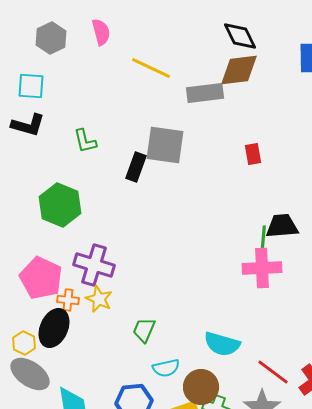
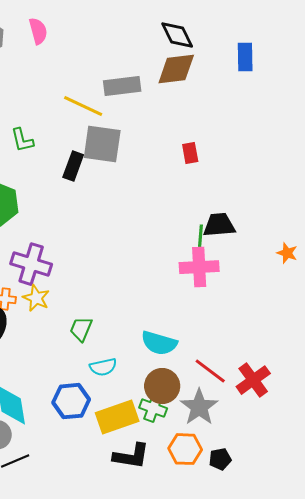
yellow line: (151, 68) -> (83, 106), moved
gray rectangle: (205, 93) -> (122, 86), moved
brown circle: (201, 387) -> (162, 386), moved

